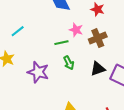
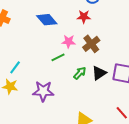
cyan line: (18, 31) -> (15, 67), moved
green arrow: (69, 63) -> (80, 73), moved, turned -96

